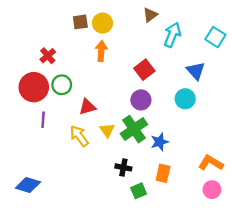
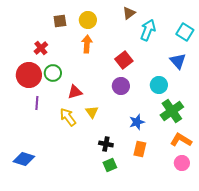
brown square: (80, 22) -> (60, 21), moved
blue triangle: (196, 71) -> (178, 61), moved
green cross: (134, 129) -> (172, 111), moved
green square: (139, 191) -> (110, 165), moved

